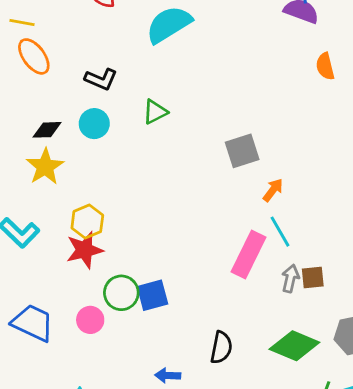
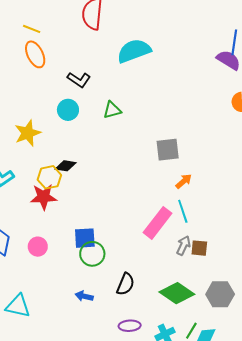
black diamond: (47, 130) -> (66, 166), moved
green circle: (121, 293) -> (92, 254), moved

